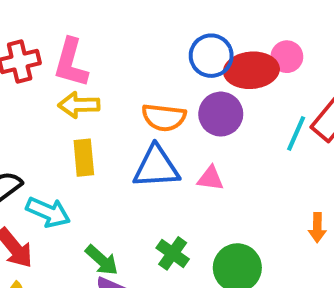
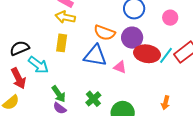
red ellipse: (251, 70) -> (147, 54), moved

